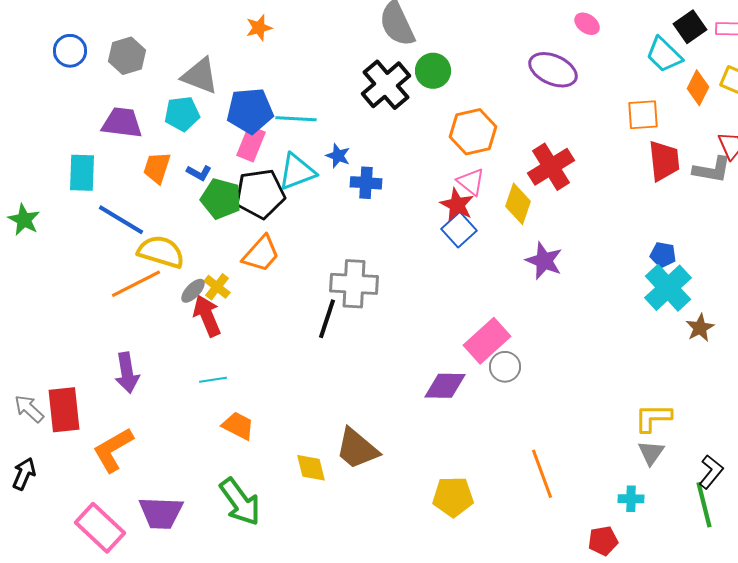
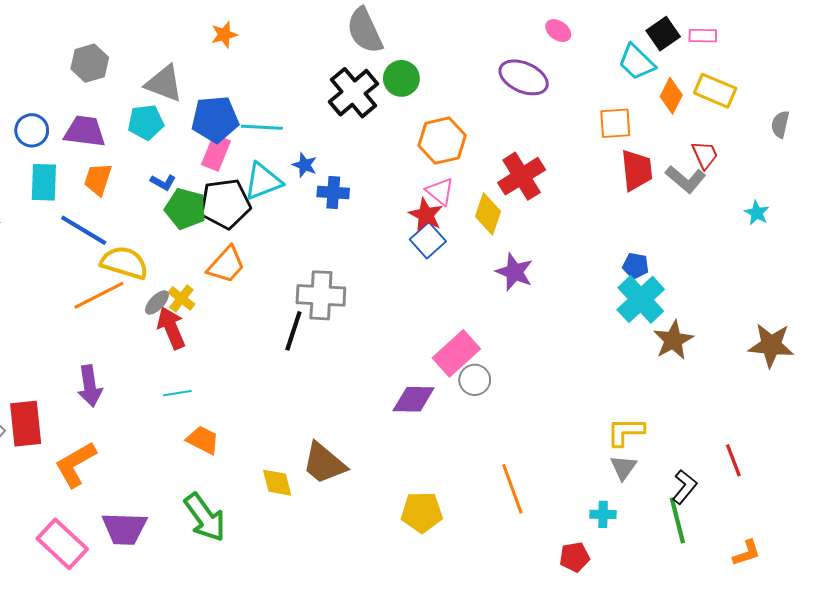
blue circle: (70, 51) -> (32, 130), moved
orange trapezoid: (157, 168) -> (98, 179), moved
gray L-shape: (712, 170) -> (686, 179), turned 30
brown star: (700, 328) -> (673, 340), size x1.4

